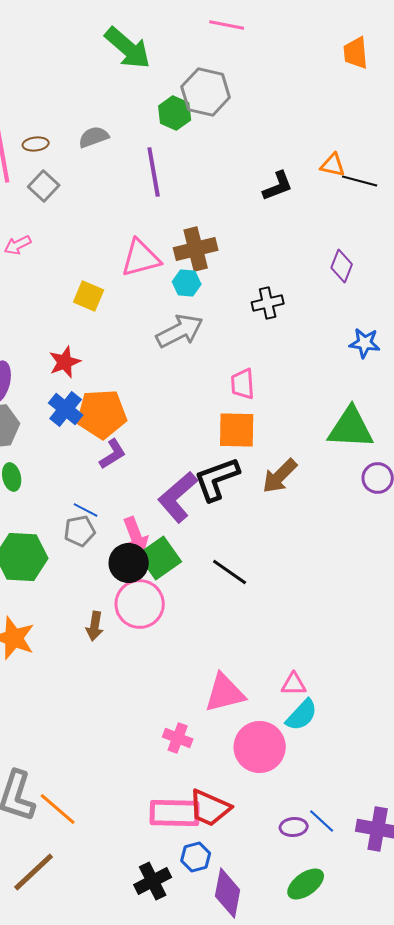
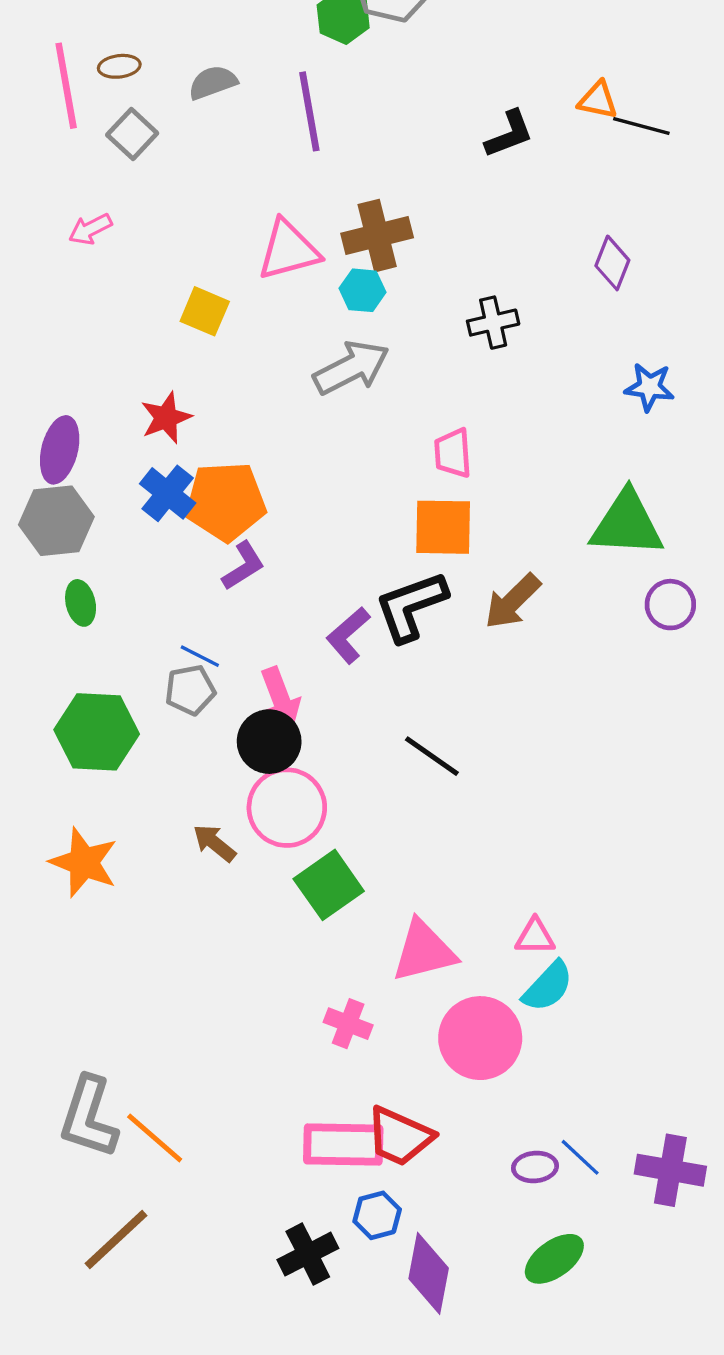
gray semicircle: (94, 137) -> (213, 82), moved
purple L-shape: (178, 497) -> (348, 635), size x0.7
green square: (160, 558) -> (329, 885), moved
brown arrow: (95, 626) -> (214, 843), turned 120

